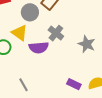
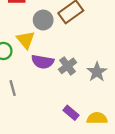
gray cross: (56, 33) -> (68, 66), moved
gray line: (23, 85) -> (13, 88), moved

